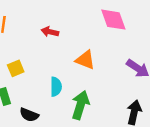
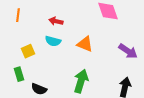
cyan semicircle: (56, 87) -> (53, 41), moved, turned 105

